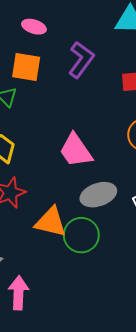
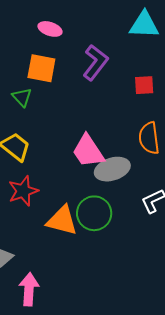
gray ellipse: (98, 195) -> (112, 169), moved
green circle: (81, 235) -> (94, 213), moved

